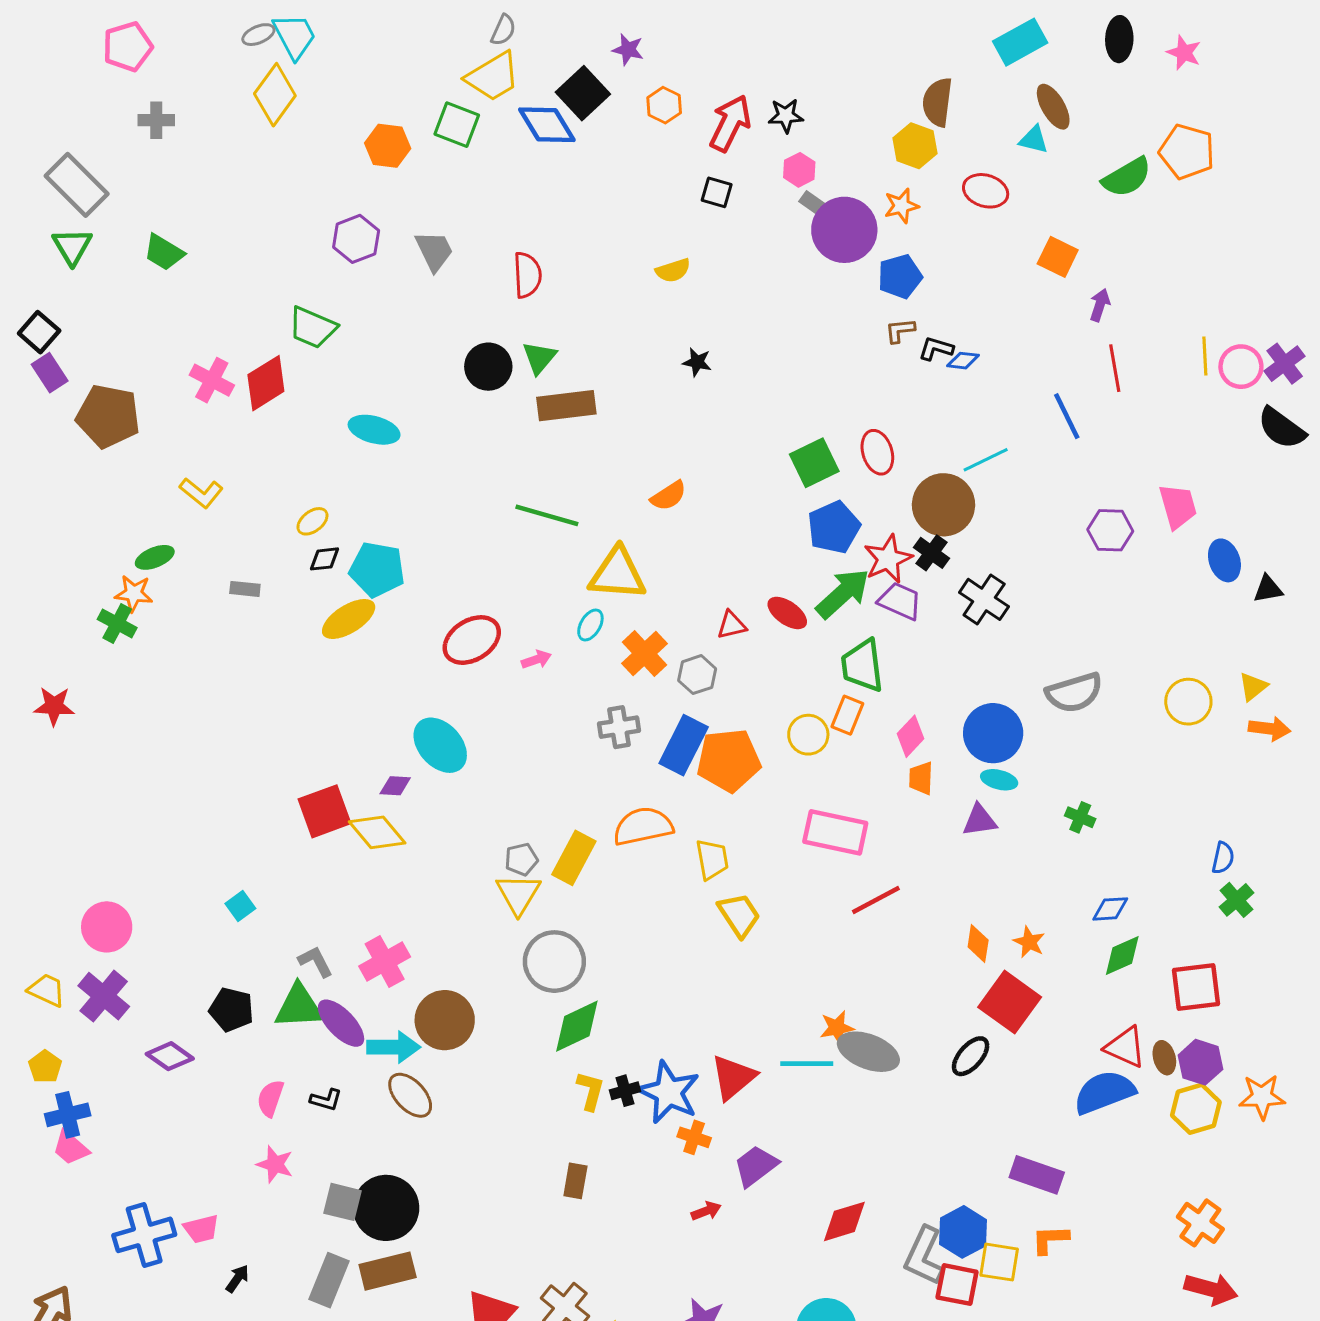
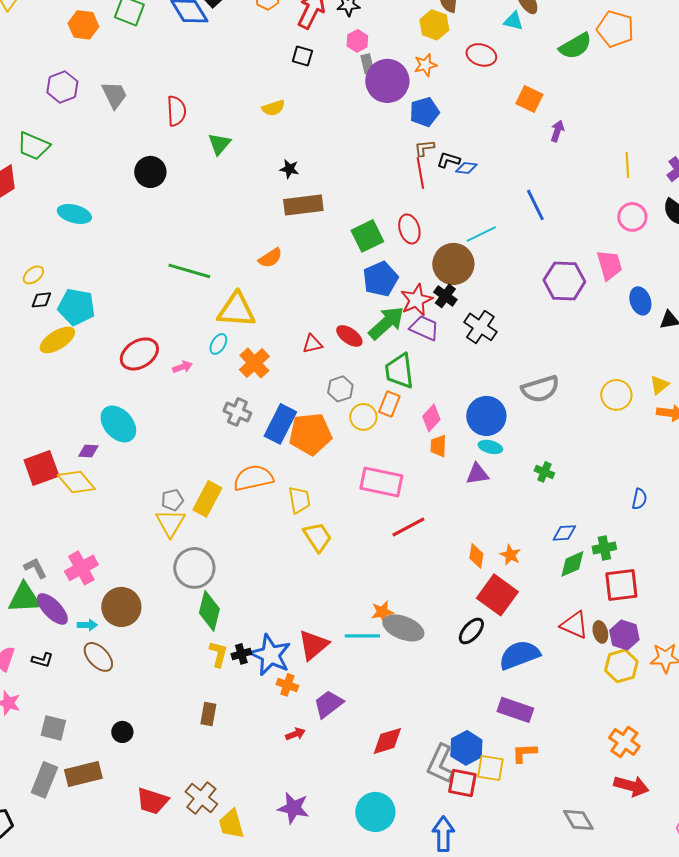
gray rectangle: (814, 204) -> (367, 64), turned 42
green triangle: (539, 358) -> (219, 144), moved
pink circle: (1241, 367) -> (632, 217), moved
red line: (1115, 368) -> (420, 173), moved
brown rectangle: (566, 406) -> (303, 205), moved
purple hexagon: (1110, 530) -> (564, 281), size x1.4
gray hexagon: (697, 675) -> (340, 389), moved
gray cross: (619, 727) -> (237, 412), turned 32
green cross: (1236, 900) -> (604, 548), moved, turned 30
green diamond: (577, 1026) -> (209, 611), turned -51
cyan arrow: (394, 1047) -> (87, 625), size x0.6
blue semicircle: (1104, 1092) -> (519, 655), moved
black circle: (386, 1208) -> (122, 732), moved, size x0.5

